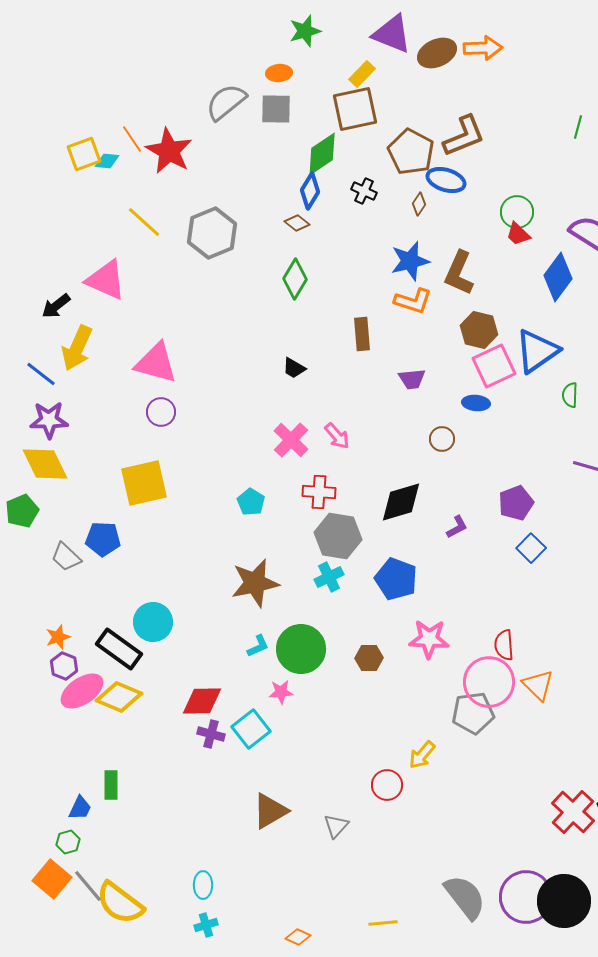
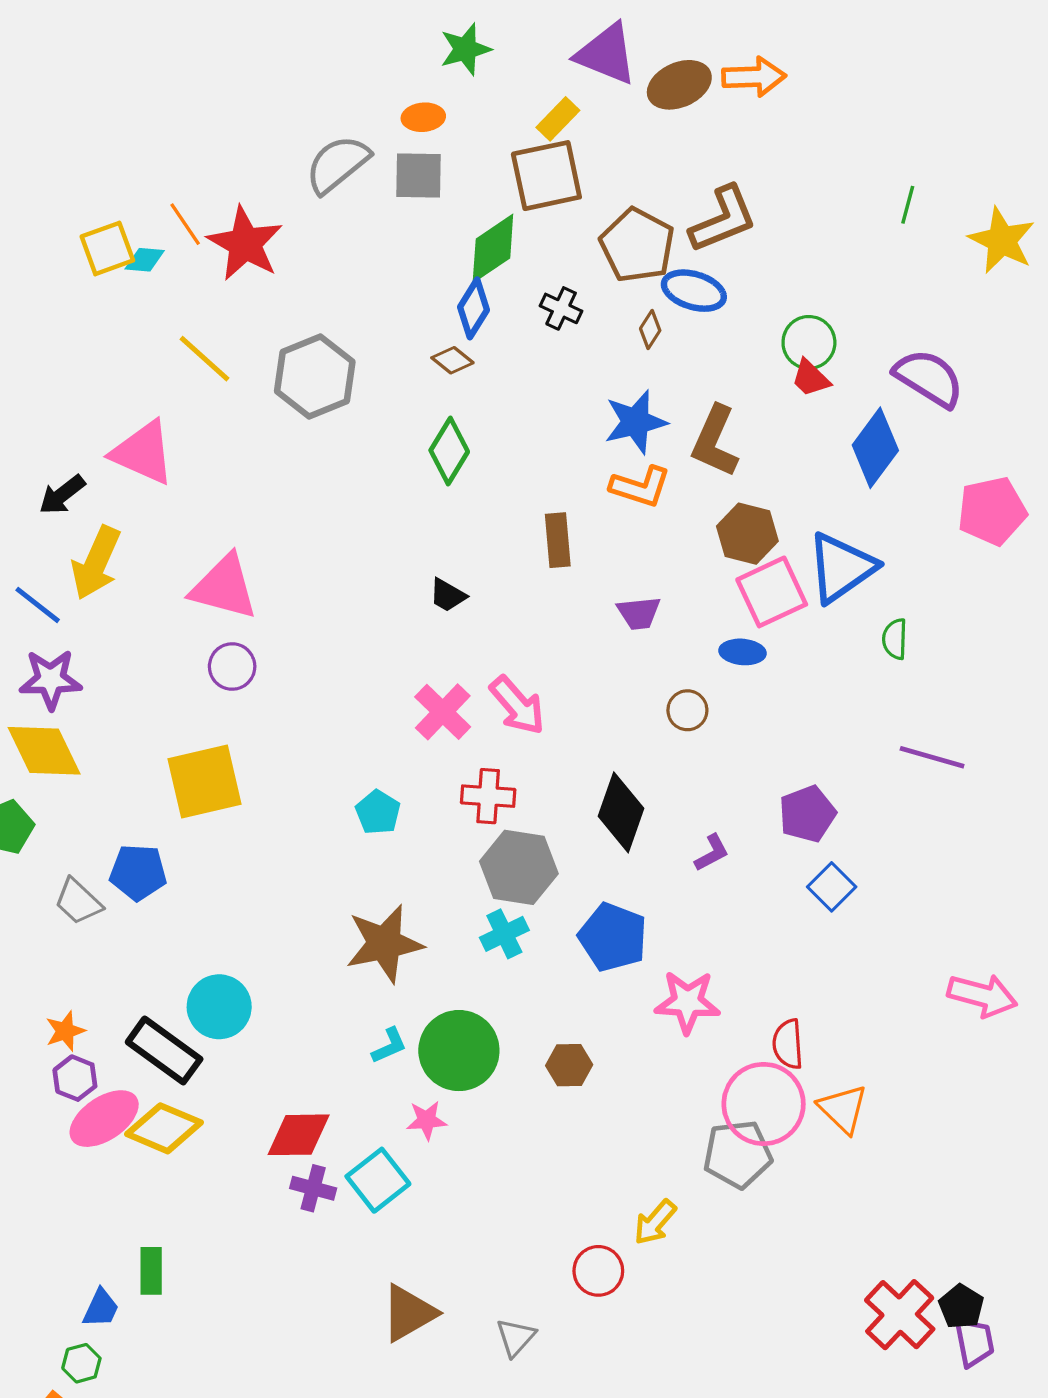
pink arrow: (337, 436) -> (517, 705), size x1.4
black diamond: (401, 502) -> (621, 812), turned -54
pink star: (429, 639) -> (687, 1002), moved

